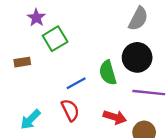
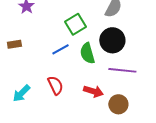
green square: (55, 39) -> (75, 24), moved
blue line: (76, 83) -> (60, 49), moved

